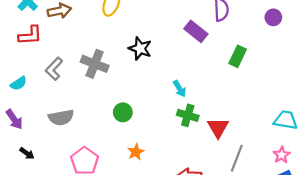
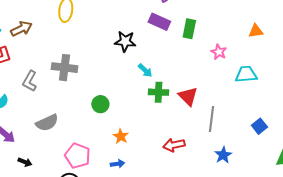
purple rectangle: (196, 31) -> (159, 22), moved
black star: (140, 48) -> (125, 41), moved
pink star: (282, 155) -> (219, 52), moved

